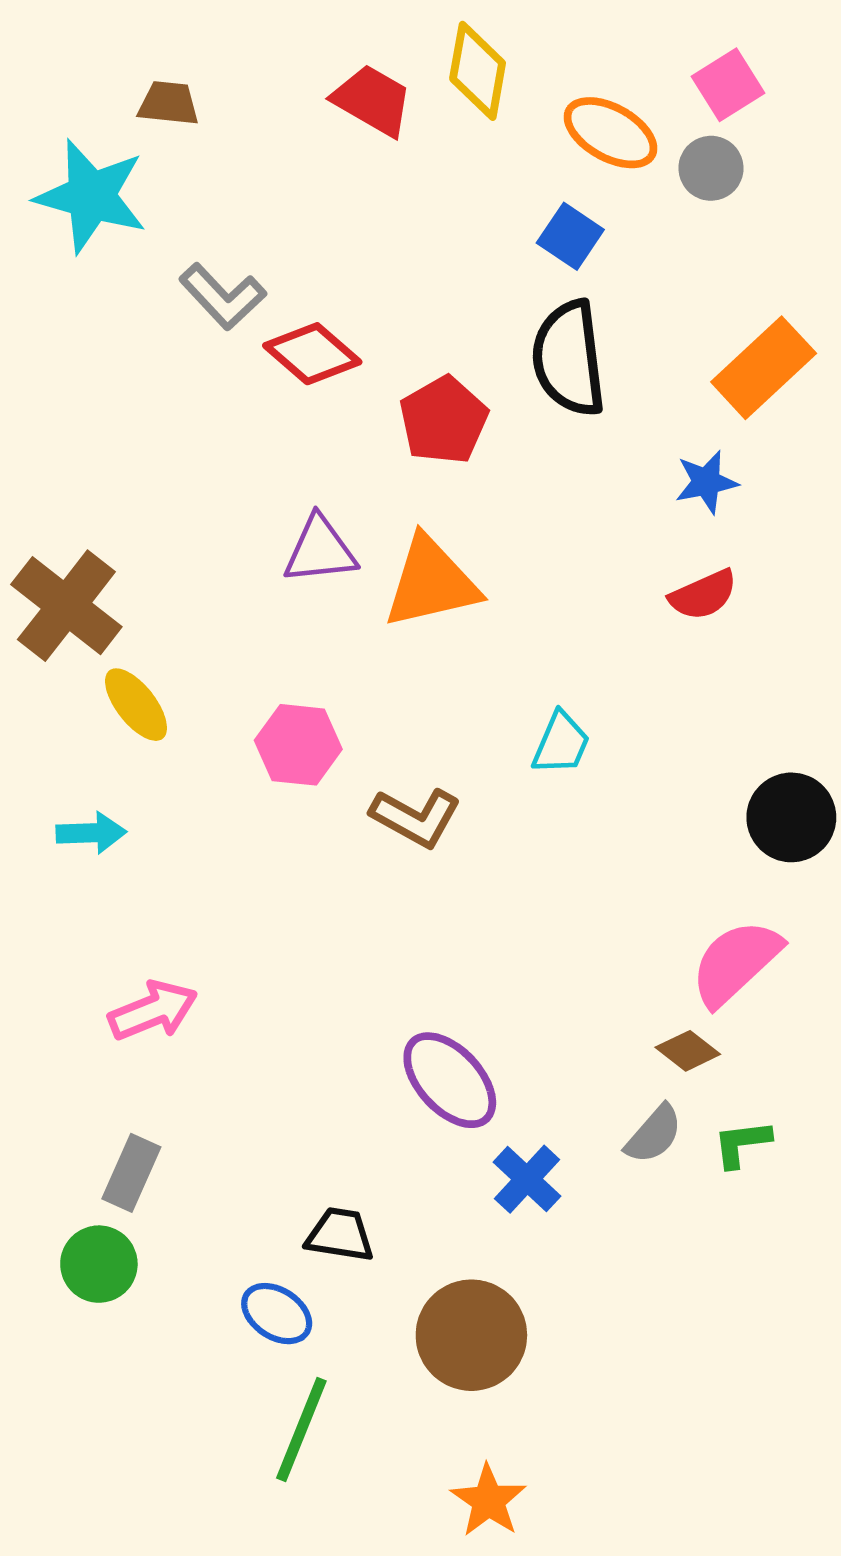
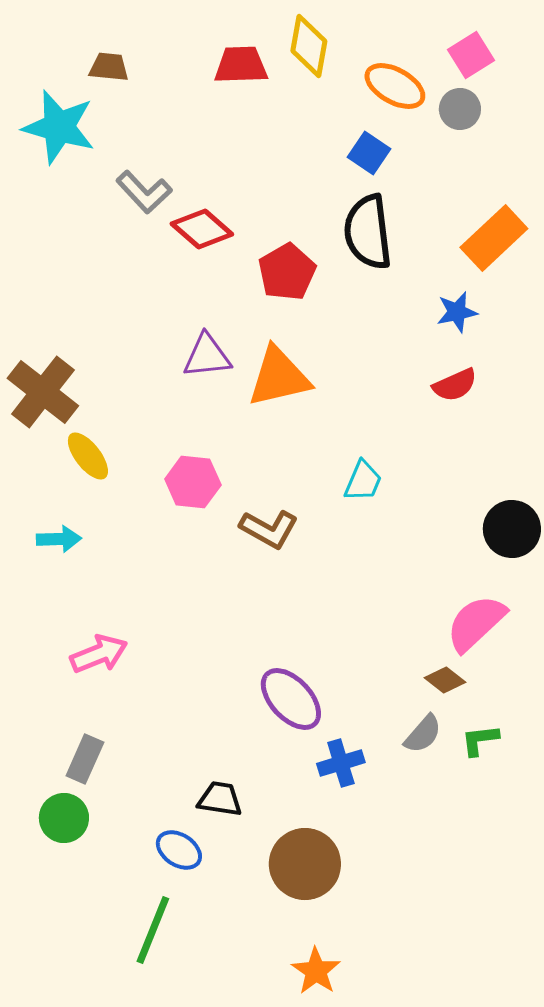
red trapezoid: (372, 100) -> (241, 65), turned -32
blue cross: (527, 1179) -> (341, 763), turned 30
green line: (301, 1429) -> (153, 930), moved

